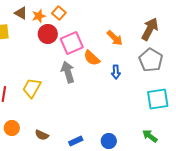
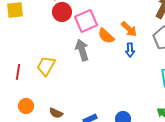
orange arrow: (115, 38) -> (129, 29), moved

